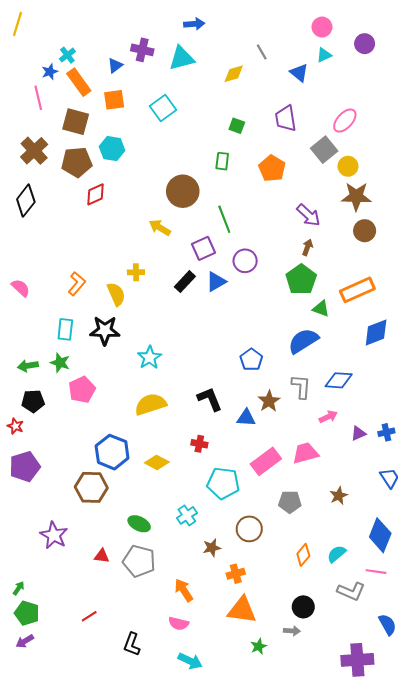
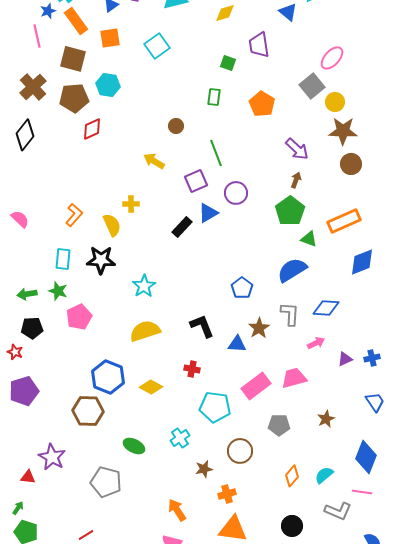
purple trapezoid: (286, 118) -> (259, 45), moved
brown circle: (183, 191) -> (176, 126), size x0.5
black rectangle: (185, 282) -> (182, 227), moved
red triangle: (102, 556) -> (28, 477), moved
gray pentagon: (139, 561) -> (106, 482), moved

